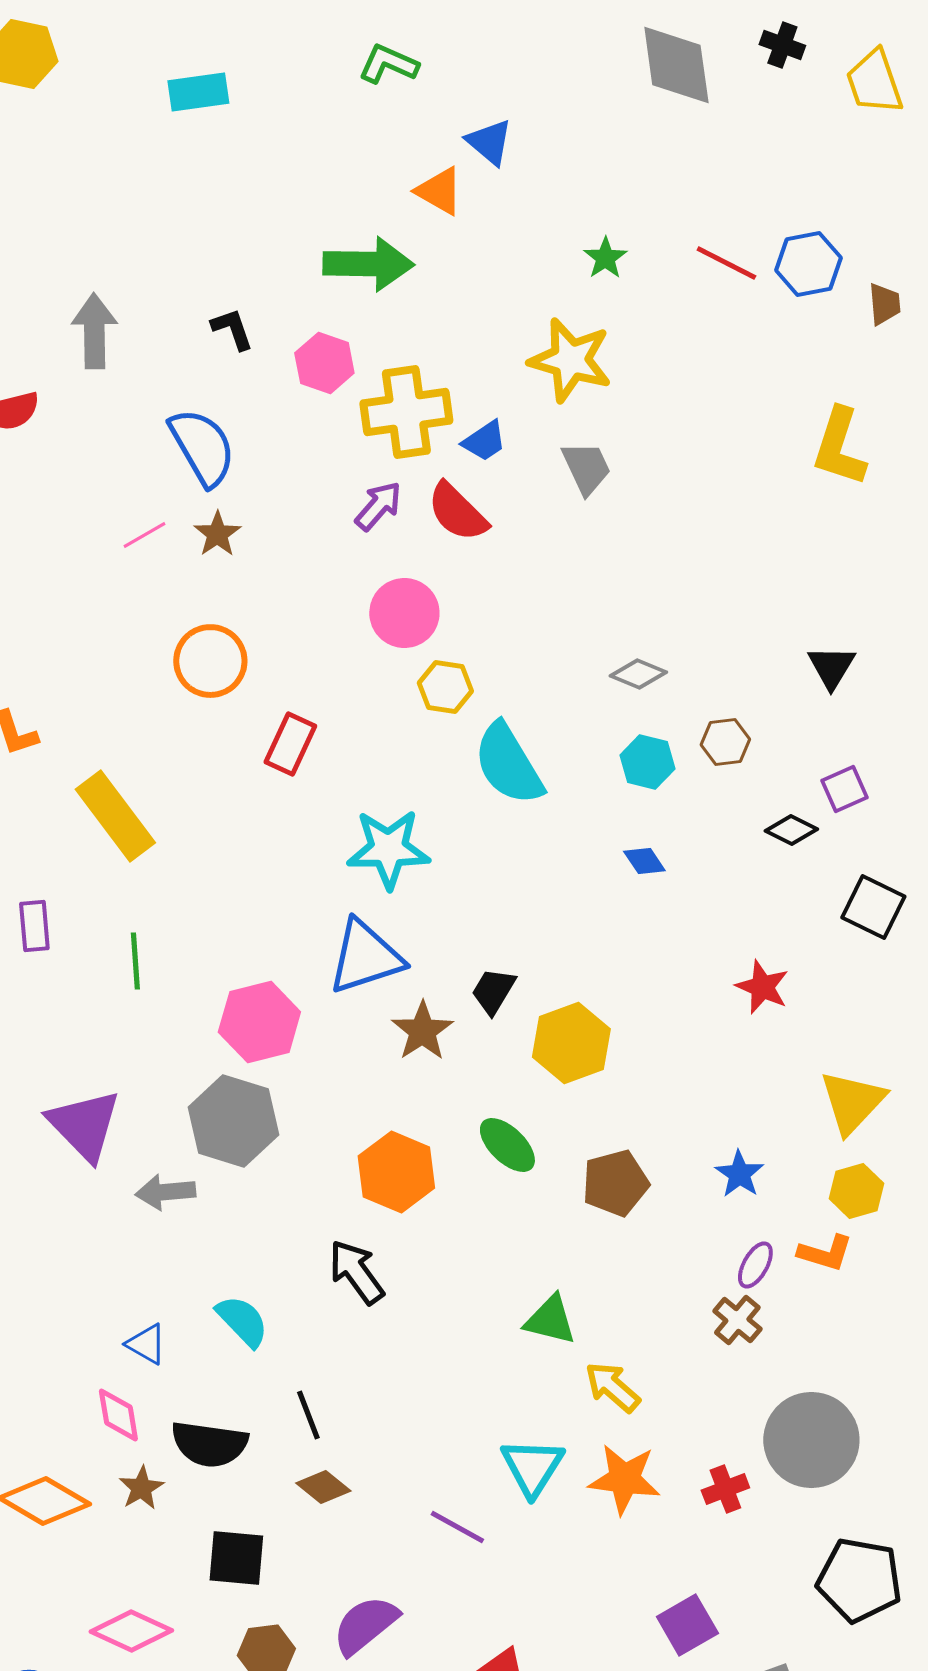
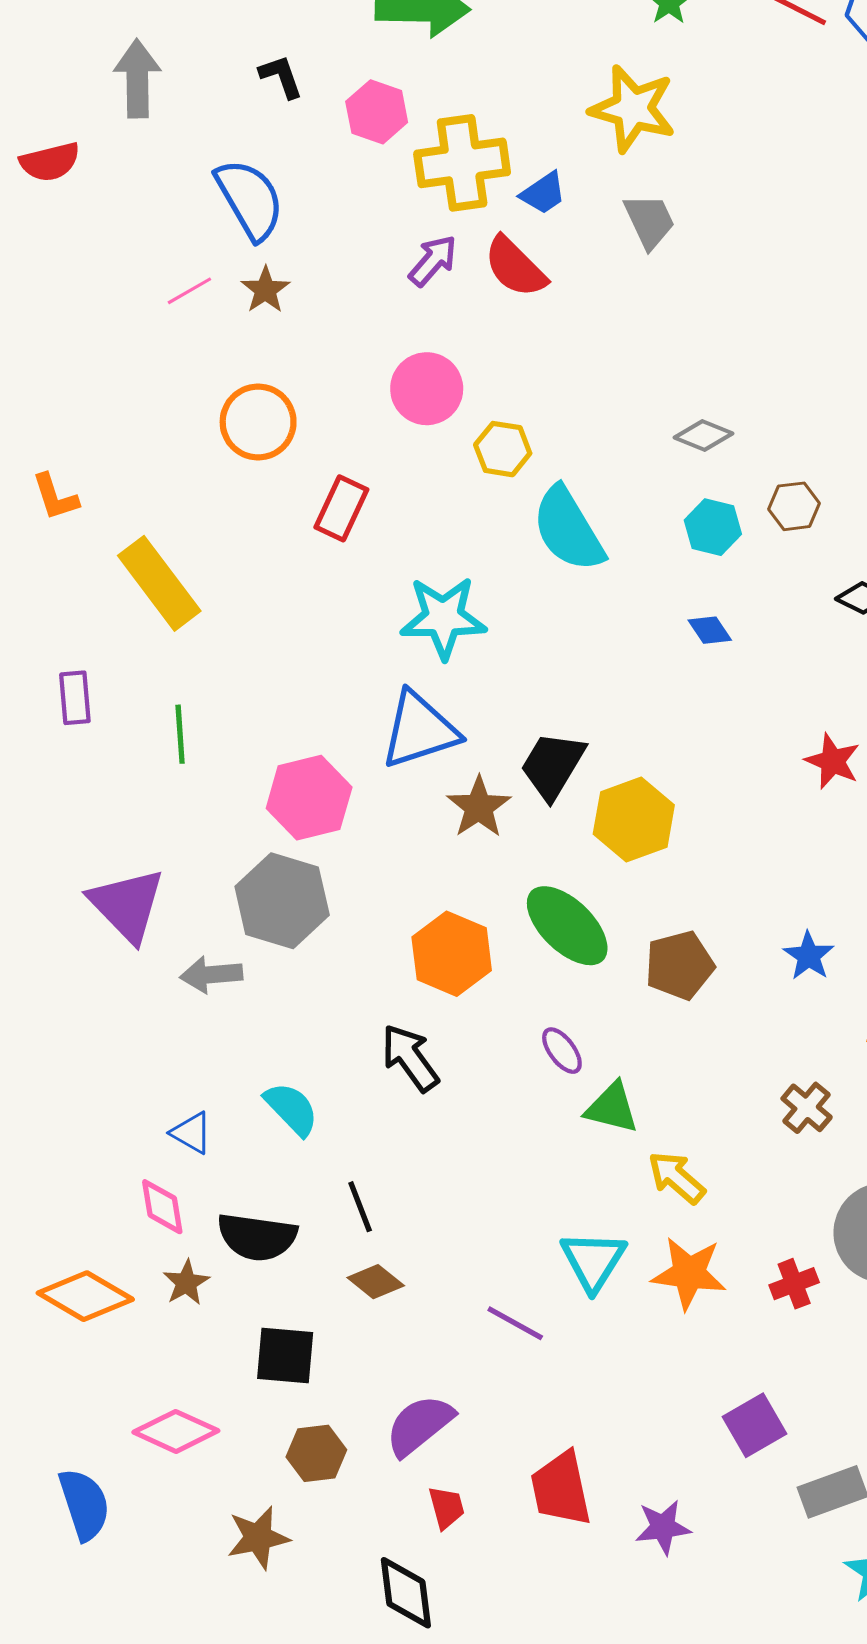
pink circle: (404, 613) -> (427, 389), moved
black trapezoid: (493, 991) -> (553, 765), size x1.4
green ellipse: (507, 1145) -> (567, 926), size x1.4
purple ellipse: (755, 1265) -> (562, 1051), moved, turned -66

